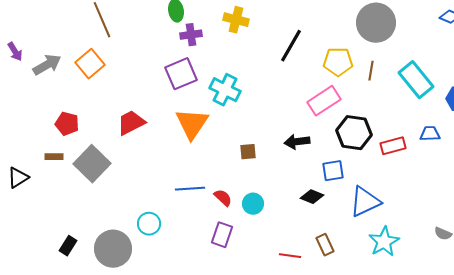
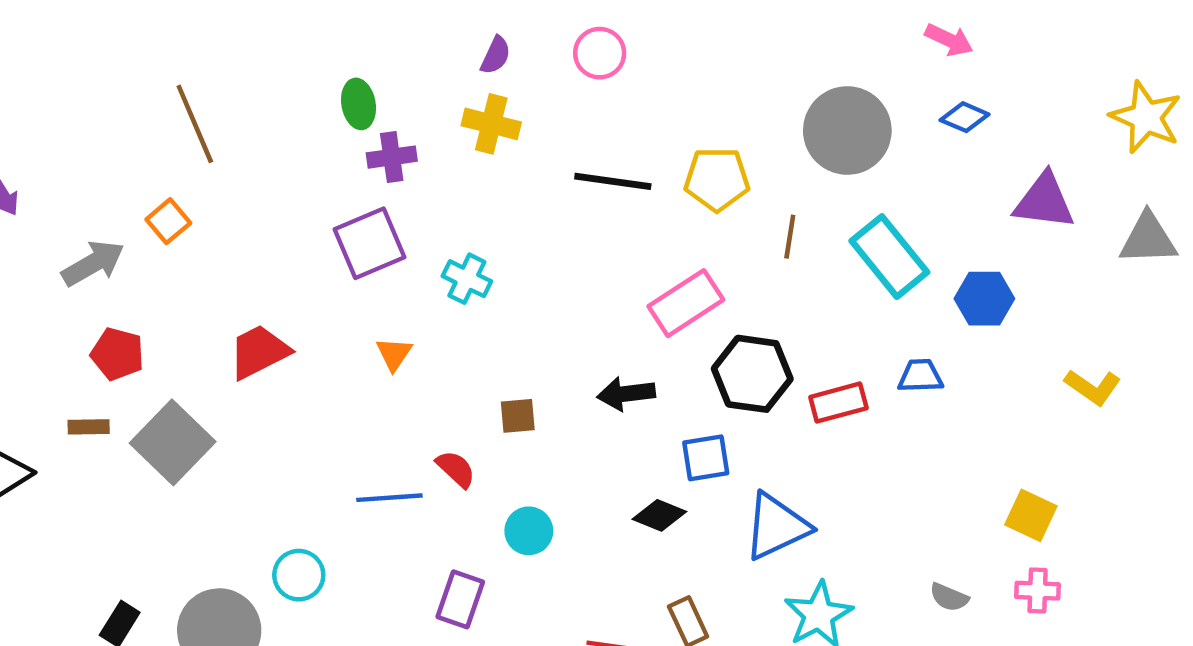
gray circle: (376, 23) -> (847, 131), moved
black line: (291, 46) -> (613, 181), turned 68
yellow pentagon: (338, 62) -> (717, 179), moved
orange square: (90, 64) -> (168, 221), size x0.7
gray arrow: (47, 65) -> (93, 263), moved
cyan cross: (225, 90) -> (467, 279), size x0.7
orange triangle: (192, 124) -> (394, 354), size x0.5
red semicircle: (223, 198) -> (456, 469), moved

